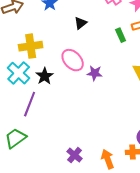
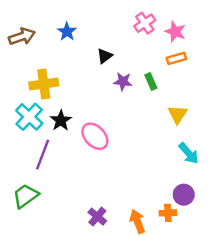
green rectangle: (121, 35) -> (151, 82), moved
pink ellipse: (73, 60) -> (95, 136), moved
purple star: (95, 73) -> (123, 82), moved

